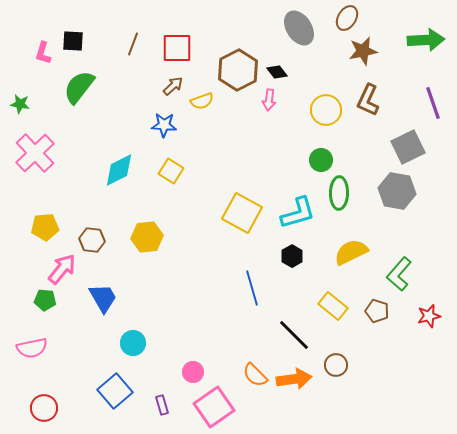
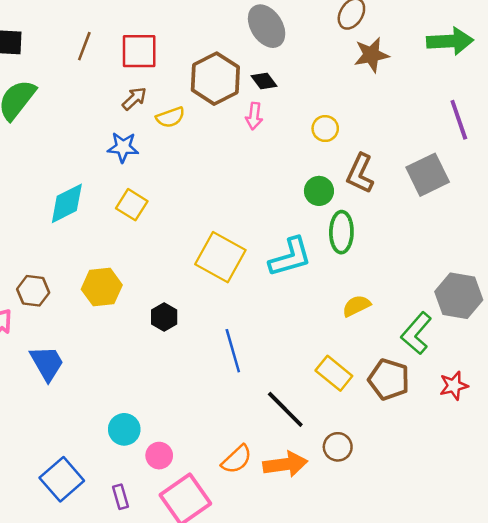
gray ellipse: (299, 28) -> (267, 26), moved
brown L-shape: (368, 100) -> (360, 173), moved
yellow circle: (326, 110) -> (325, 129), size x0.7
gray hexagon: (397, 191) -> (459, 296), moved
yellow semicircle: (351, 252) -> (356, 306), size x0.7
black hexagon: (292, 256) -> (164, 317), moved
brown pentagon: (377, 311) -> (389, 379), size x1.4
cyan circle: (133, 343) -> (124, 429), moved
orange semicircle: (255, 375) -> (237, 459), turned -88

